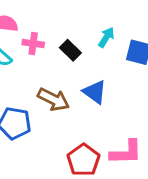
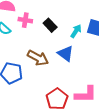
cyan arrow: (106, 37) -> (76, 31), moved

